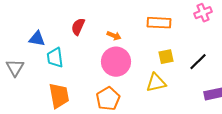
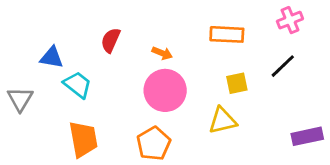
cyan trapezoid: (55, 58) -> (78, 85), turned 135
black line: (198, 62) -> (283, 66), moved

